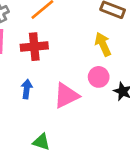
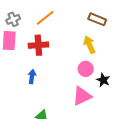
pink triangle: (66, 96) -> (82, 96), moved

